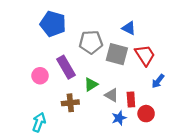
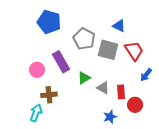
gray pentagon: (91, 42) -> (84, 39), turned 30
brown cross: (70, 103) -> (49, 95), moved
blue star: (119, 118) -> (110, 117), moved

